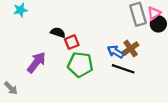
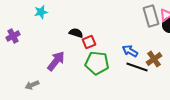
brown cross: (131, 49) -> (154, 59), moved
gray arrow: (11, 88) -> (32, 85), turned 112

